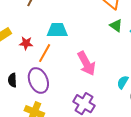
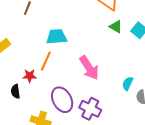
red star: (26, 43) -> (30, 76), moved
purple ellipse: (38, 80) -> (62, 100), moved

